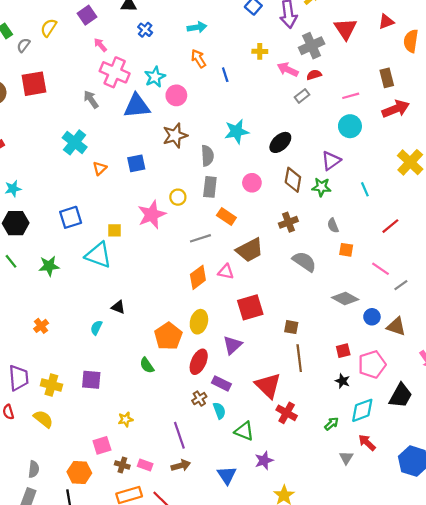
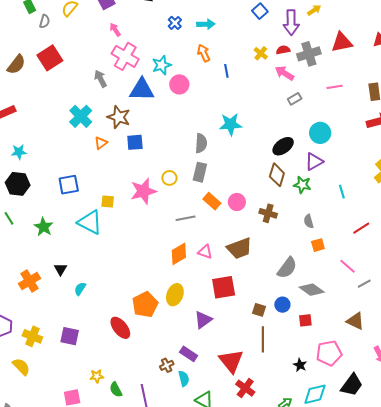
red triangle: (345, 29) -> (342, 42), turned 45
blue cross: (145, 30) -> (175, 23), moved
gray semicircle: (23, 45) -> (45, 21), turned 152
yellow cross: (260, 51) -> (261, 53), turned 32
red semicircle: (314, 75) -> (283, 50), moved
red square: (34, 84) -> (50, 58), turned -30
pink line: (351, 96) -> (335, 87), moved
cyan circle: (350, 126) -> (320, 133), moved
brown star: (175, 136) -> (119, 117), moved, turned 30
black ellipse: (280, 142) -> (283, 146), moved
pink circle: (252, 183) -> (237, 202), moved
brown cross: (288, 222) -> (268, 213), turned 30
brown trapezoid: (250, 250) -> (239, 248), moved
orange square: (346, 250) -> (318, 245), turned -32
gray semicircle: (304, 262) -> (287, 268), moved, turned 85
green star: (49, 266) -> (44, 227), turned 30
black triangle: (118, 307) -> (60, 269), moved, turned 32
blue circle: (372, 317) -> (282, 305), moved
orange cross: (41, 326) -> (30, 281), size x1.5
red square: (343, 351) -> (305, 320), moved
red ellipse: (199, 362) -> (120, 328), moved, turned -70
green semicircle: (147, 365) -> (116, 390), moved

